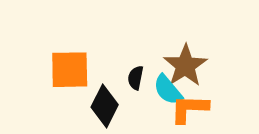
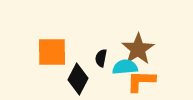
cyan semicircle: (168, 90) -> (125, 67), turned 125

